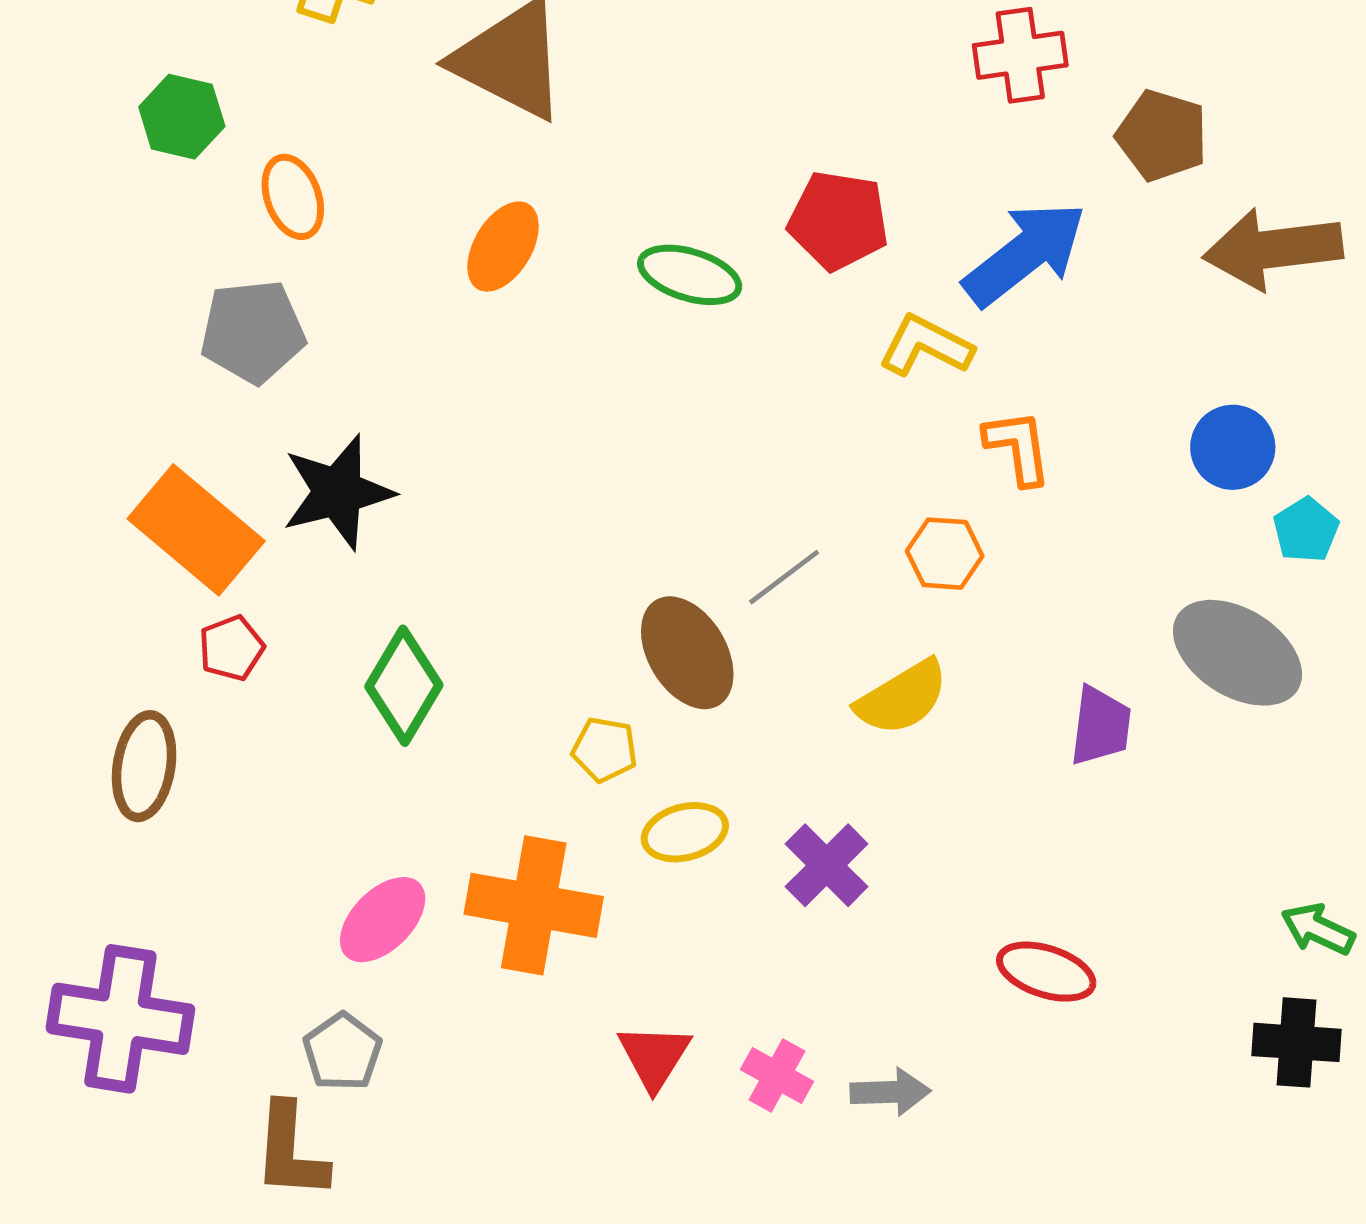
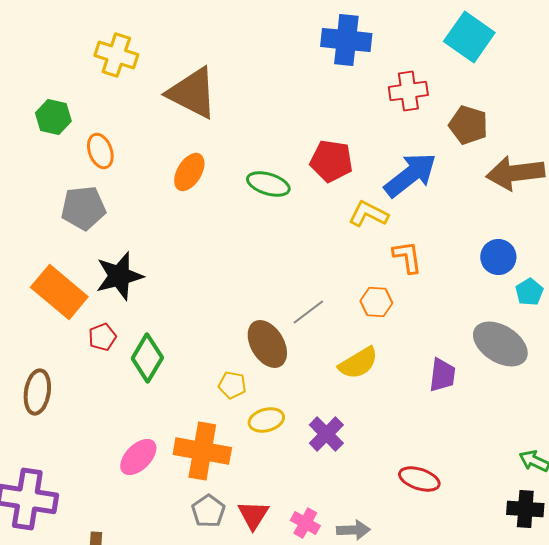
red pentagon: (231, 648) -> (102, 337), moved
gray pentagon: (342, 1052) -> (208, 511), moved

